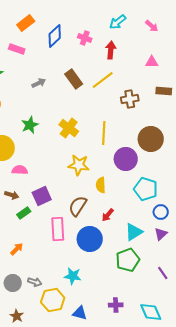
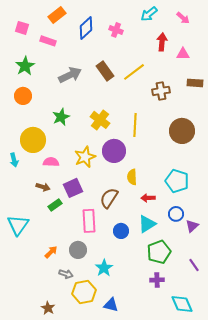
red arrow: (111, 50) -> (162, 42), moved
gray arrow: (39, 83) -> (70, 75), size x1.6
purple circle: (126, 159) -> (114, 151), moved
yellow star: (79, 165) -> (85, 157), moved, turned -30
blue circle: (161, 212) -> (176, 214), moved
red arrow: (108, 215) -> (148, 198), moved, turned 48
cyan triangle: (134, 232) -> (147, 224), moved
blue circle: (90, 239) -> (121, 231), size x0.6
orange arrow: (17, 249) -> (51, 252), moved
cyan star: (73, 276) -> (104, 268), turned 30
gray circle: (13, 283) -> (78, 250), moved
purple cross: (116, 305) -> (157, 280), moved

